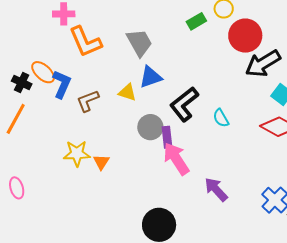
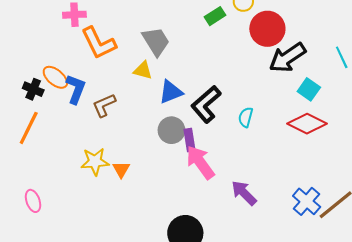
blue triangle: (151, 77) -> (171, 92), moved
yellow triangle: (127, 92) -> (143, 70), moved
cyan semicircle: (221, 118) -> (246, 117), turned 48

